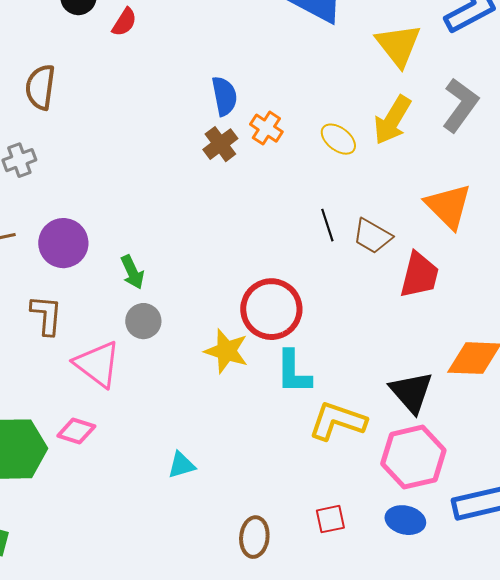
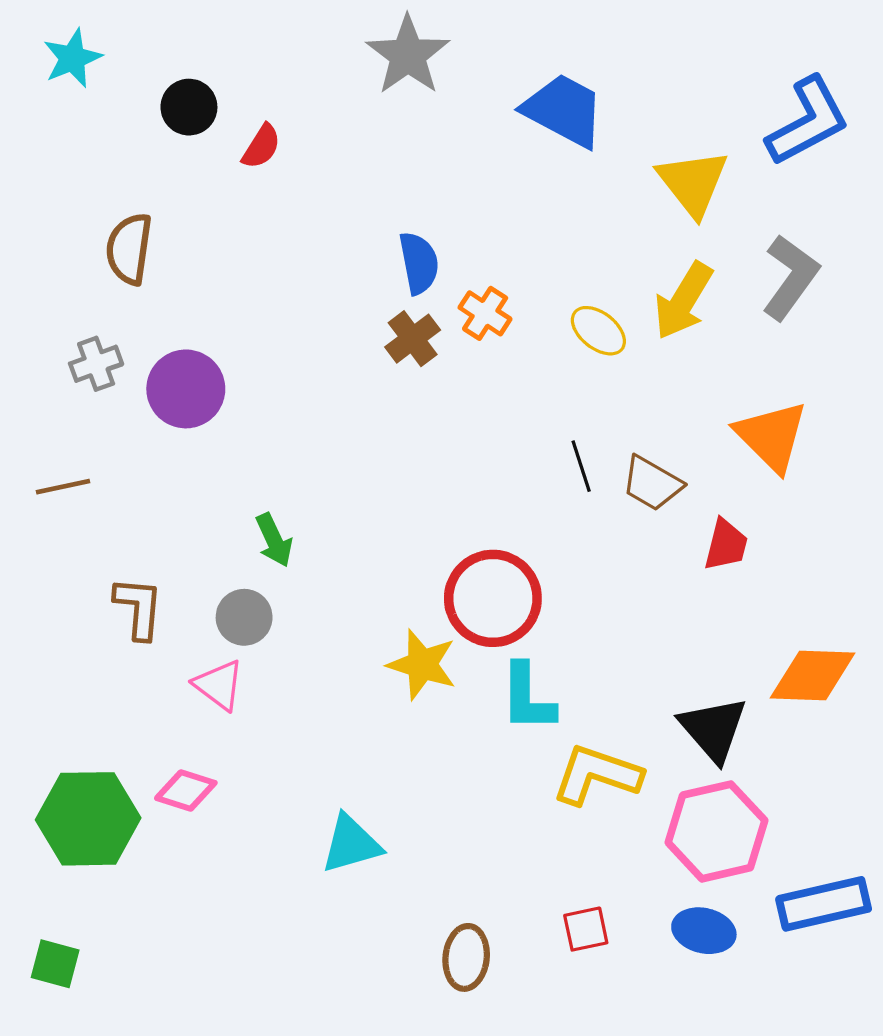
purple circle: (63, 243) -> (186, 389), moved
red trapezoid: (419, 275) -> (726, 545), size x0.7
gray circle: (143, 321) -> (244, 617), moved
pink triangle: (97, 364) -> (219, 685), size x0.7
cyan triangle: (181, 465) -> (351, 844), size x1.4

